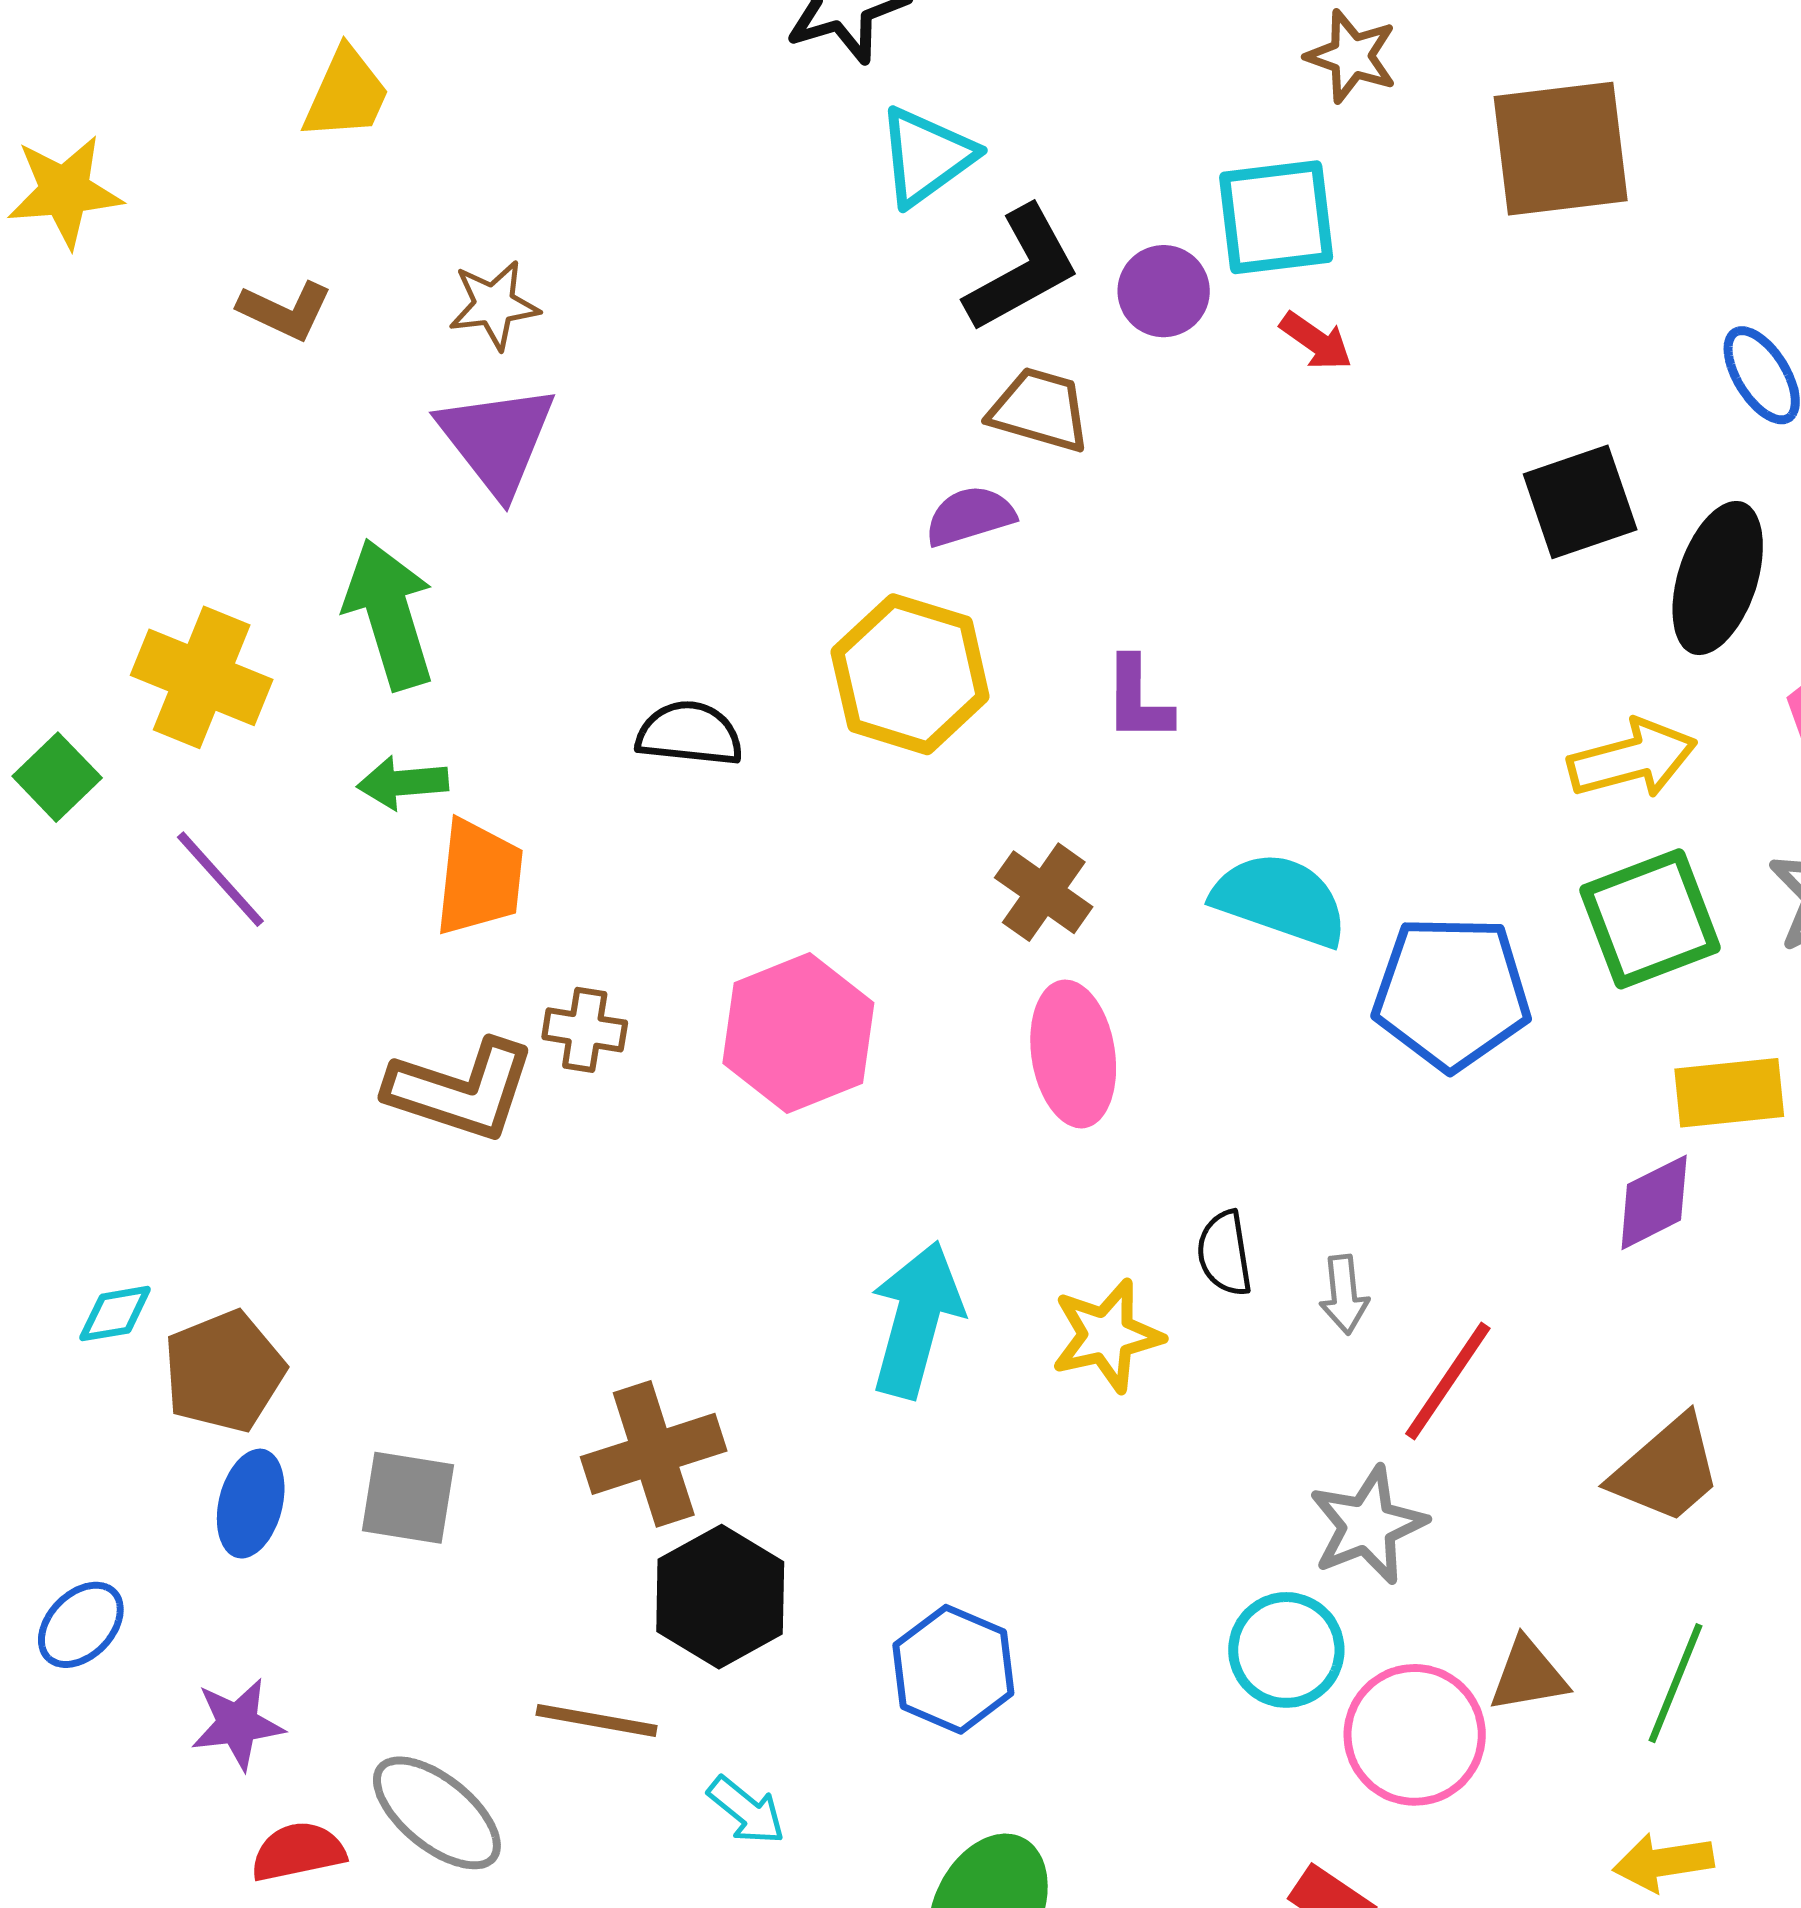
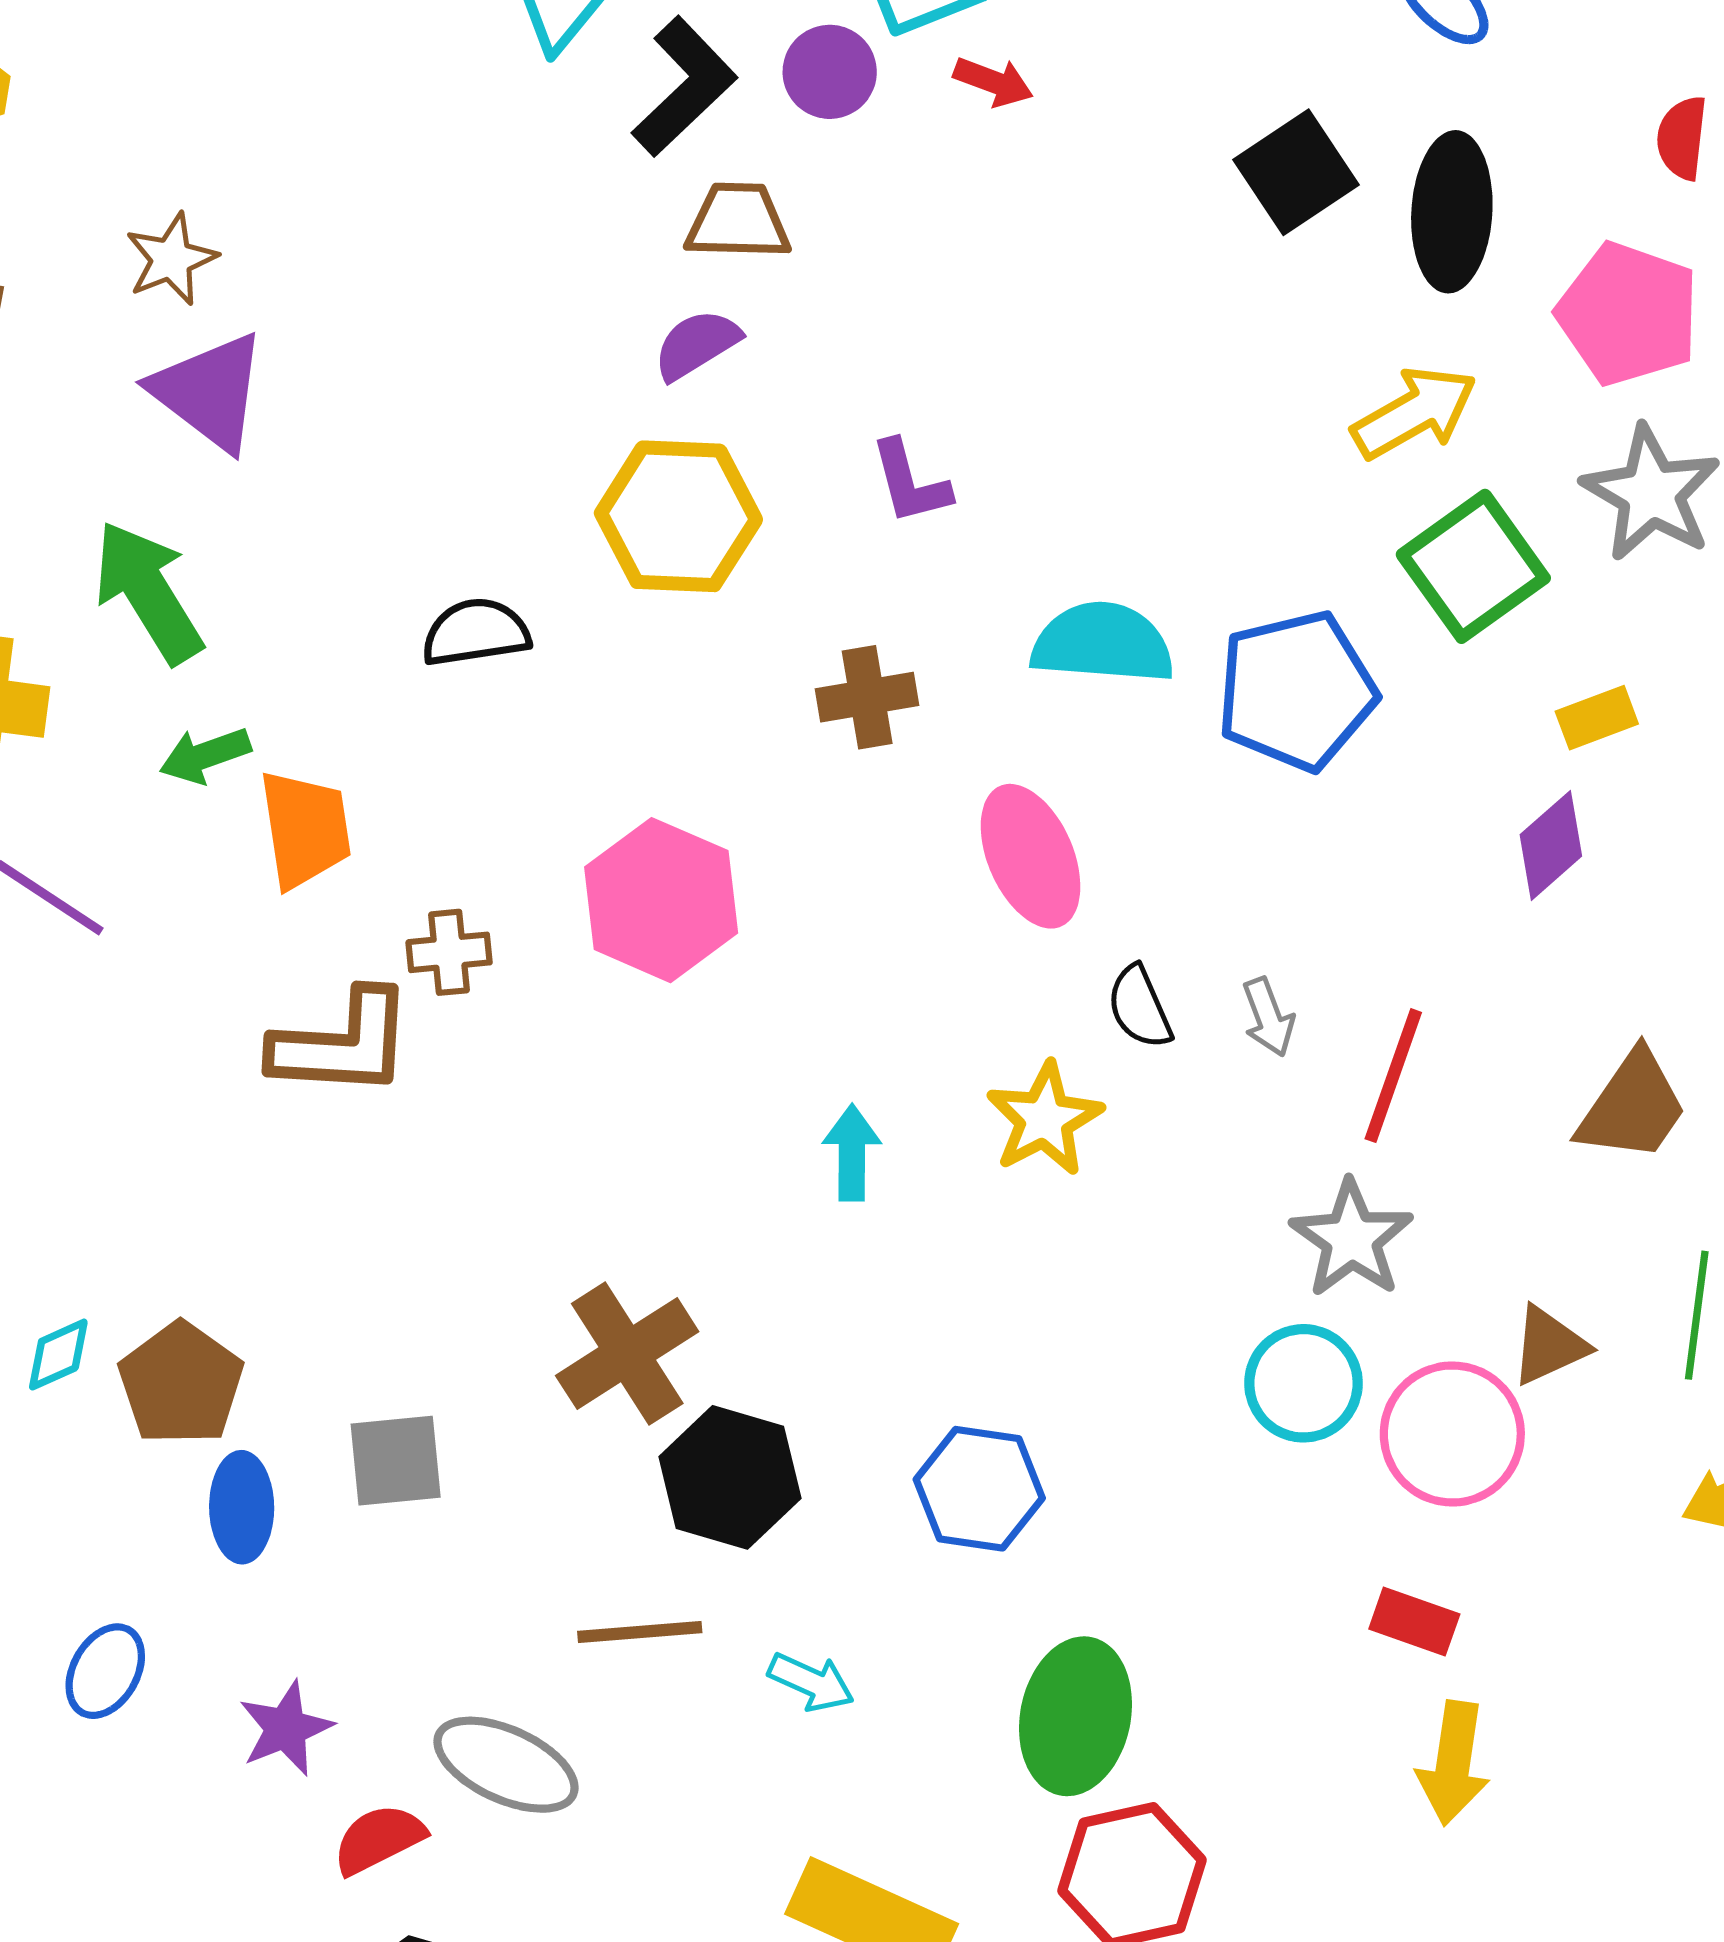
brown cross: (1044, 892) -> (867, 697), turned -30
pink ellipse: (1073, 1054) -> (1031, 856), moved
yellow rectangle: (1729, 1093) -> (1597, 718), size x0.7
cyan arrow: (916, 1320) -> (852, 1153), size x0.6

